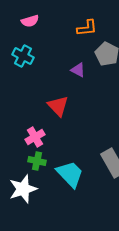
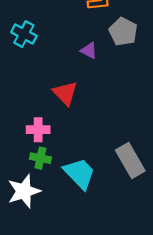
pink cross: (35, 137) -> (38, 130), turned 30

